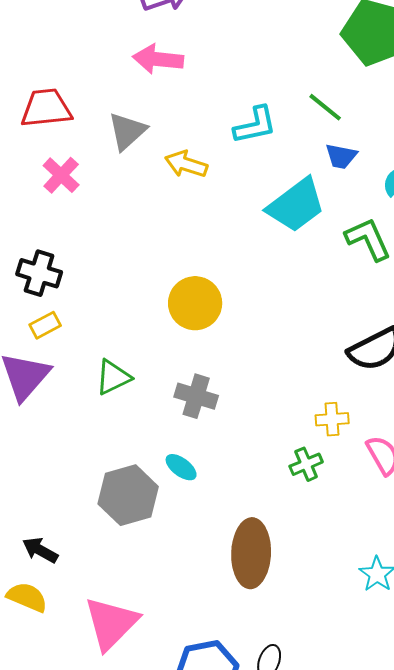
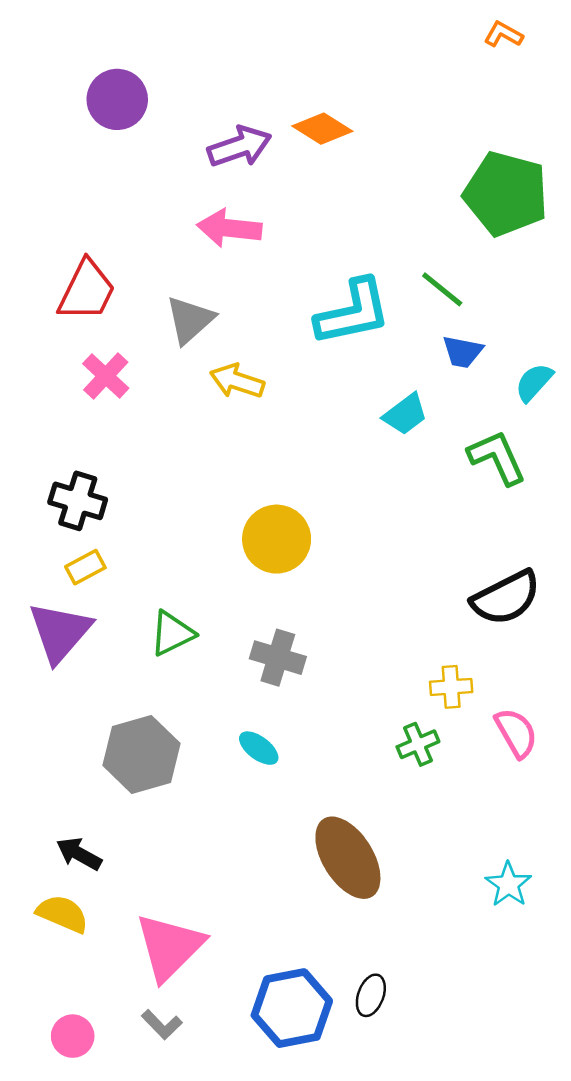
red trapezoid: (46, 108) -> (87, 291), turned 122
cyan L-shape: (255, 125) -> (353, 312), size x1.4
yellow arrow: (186, 164) -> (237, 381), moved
cyan trapezoid: (296, 205) -> (405, 414), size x0.6
gray hexagon: (128, 495) -> (141, 754), moved
brown ellipse: (251, 553) -> (348, 858), turned -34

